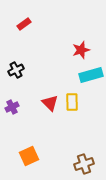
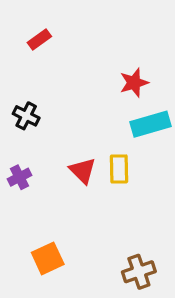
black cross: (16, 70) -> (26, 116), turned -35

